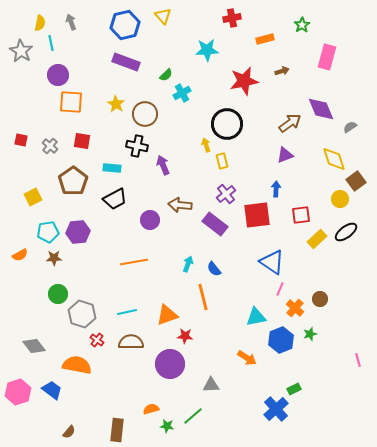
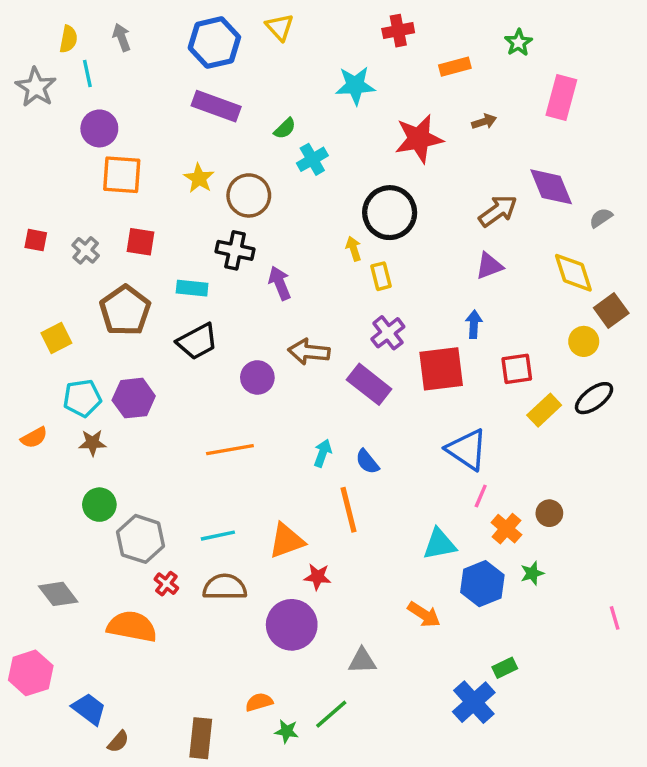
blue trapezoid: (52, 390) -> (89, 709), moved

